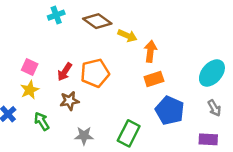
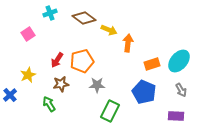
pink square: (30, 67) -> (28, 34), moved, turned 32
orange rectangle: (154, 79) -> (152, 64), moved
green arrow: (42, 121) -> (49, 104), moved
gray star: (84, 136) -> (97, 85), moved

